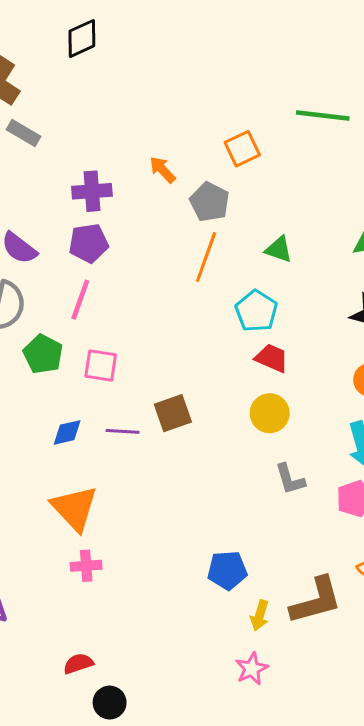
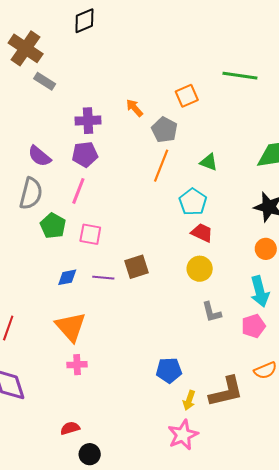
pink star: (252, 669) -> (183, 435), size x1.4

